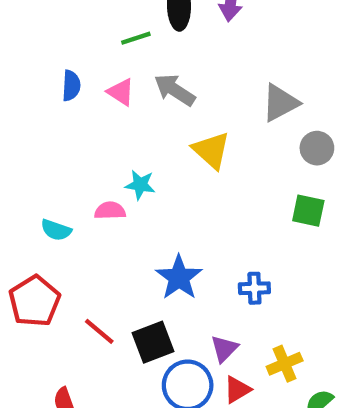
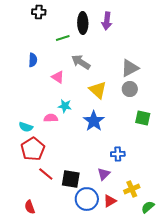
pink triangle: (121, 92) -> (58, 77), moved
gray circle: (317, 148) -> (130, 89), moved
blue star: (179, 277) -> (94, 121), moved
red pentagon: (35, 301) -> (33, 149), moved
black square: (153, 342) -> (71, 179), turned 30
purple triangle: (224, 349) -> (104, 174), moved

